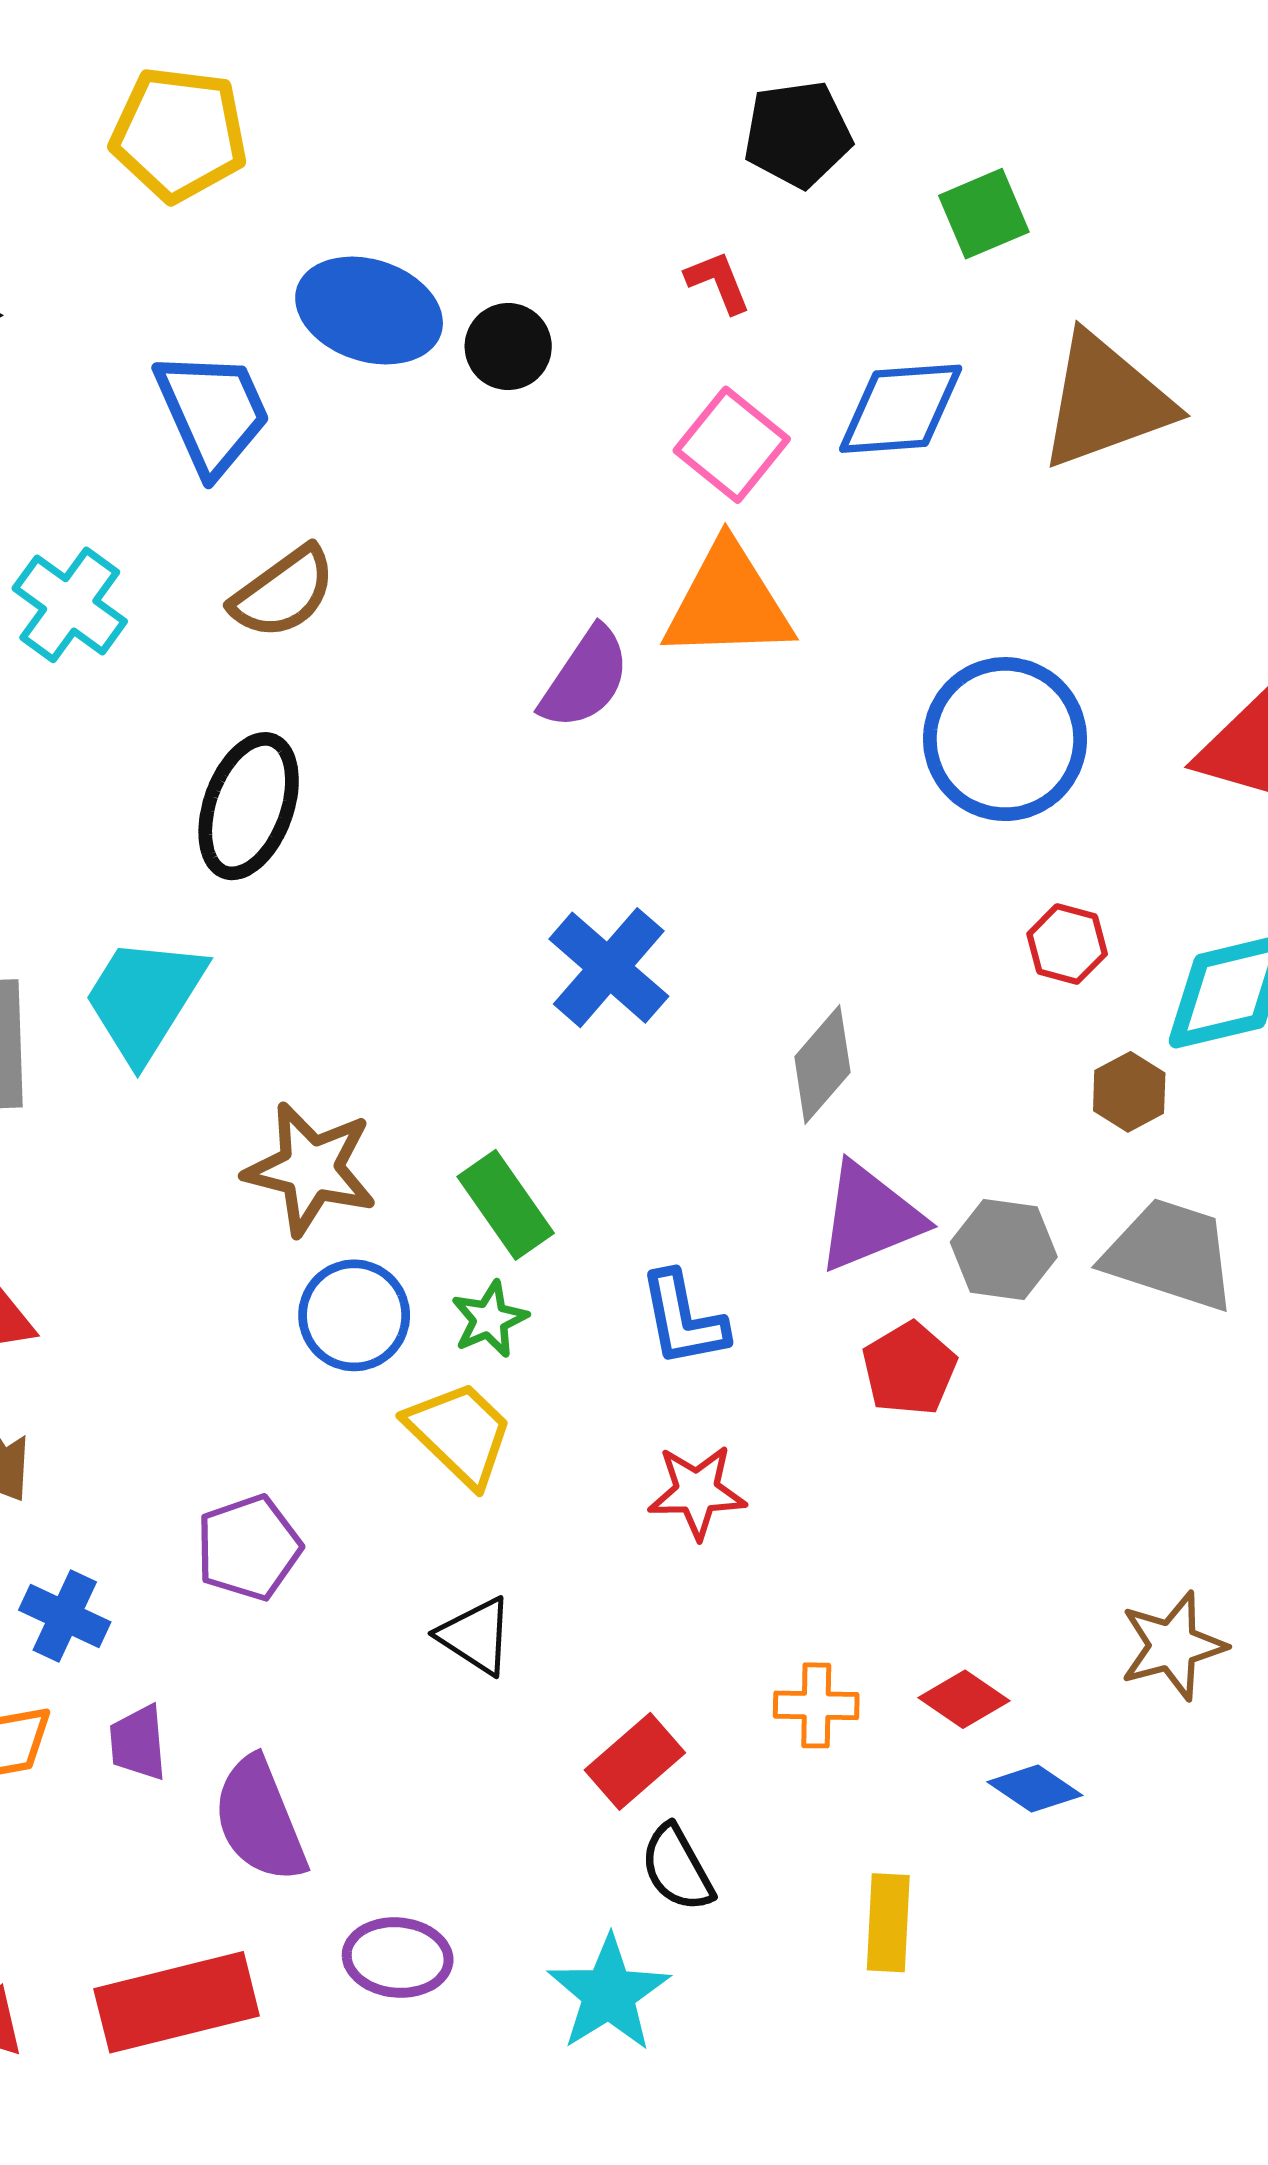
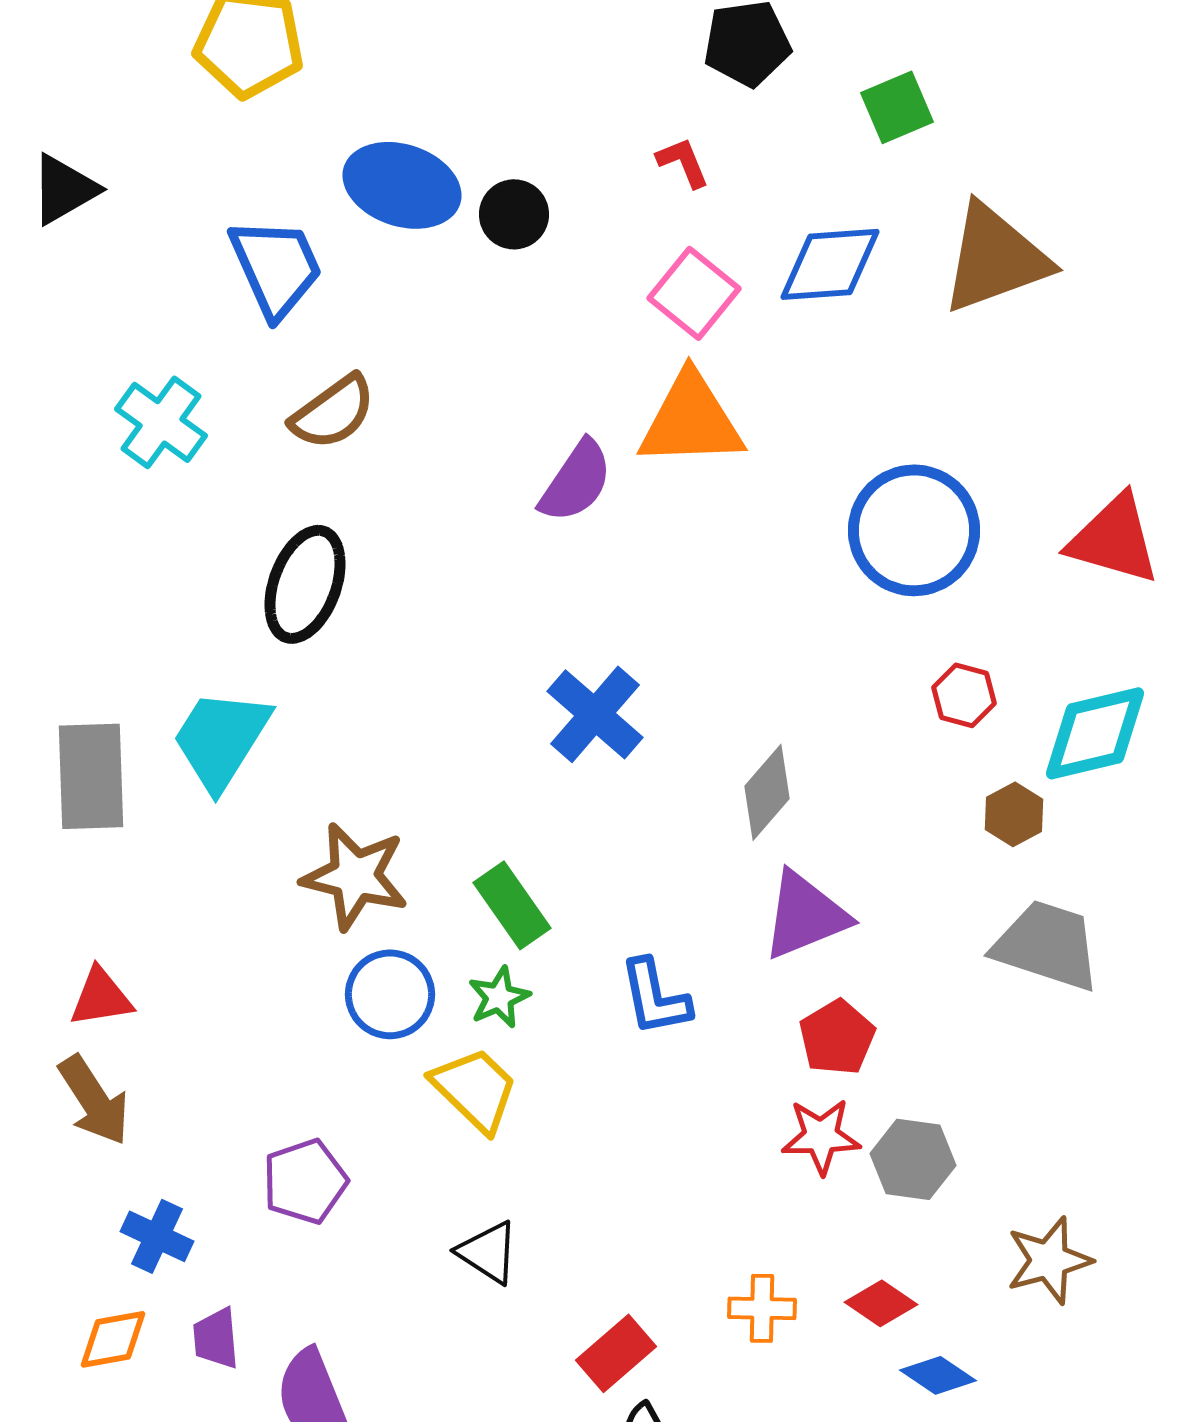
gray hexagon: (1004, 1250) -> (913, 1159), moved
red star: (697, 1492) -> (821, 1136), moved

